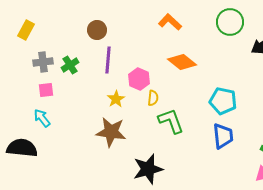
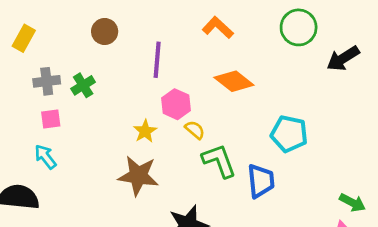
brown circle: (97, 30) -> (105, 31), moved
purple line: (108, 60) -> (157, 60), moved
yellow semicircle: (153, 98) -> (195, 130), turned -56
blue trapezoid: (223, 136) -> (261, 181), moved

